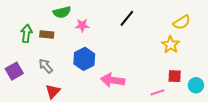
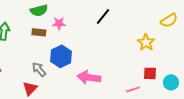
yellow semicircle: (182, 22) -> (169, 20), moved
brown rectangle: (47, 35) -> (39, 32), moved
gray arrow: (46, 66) -> (39, 69), moved

